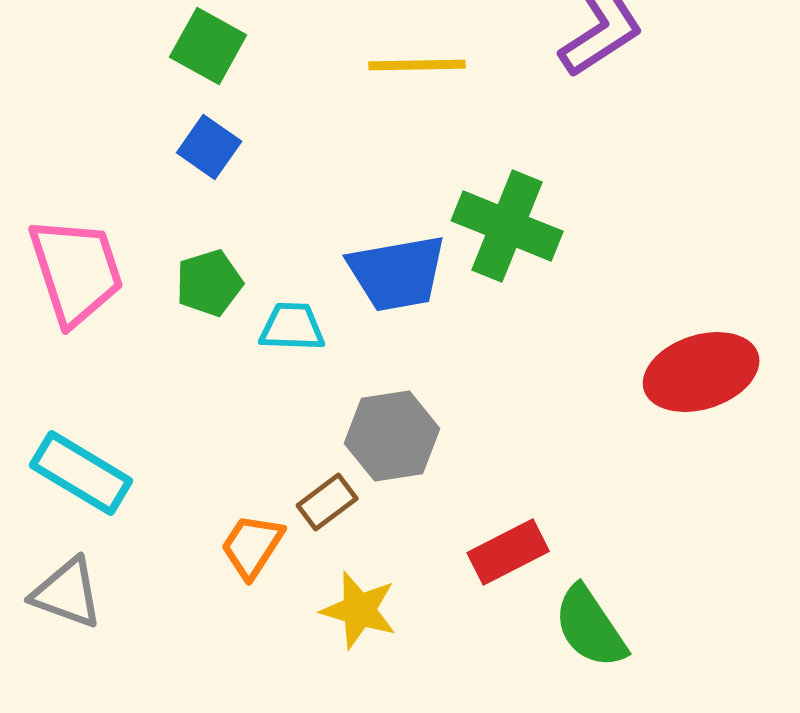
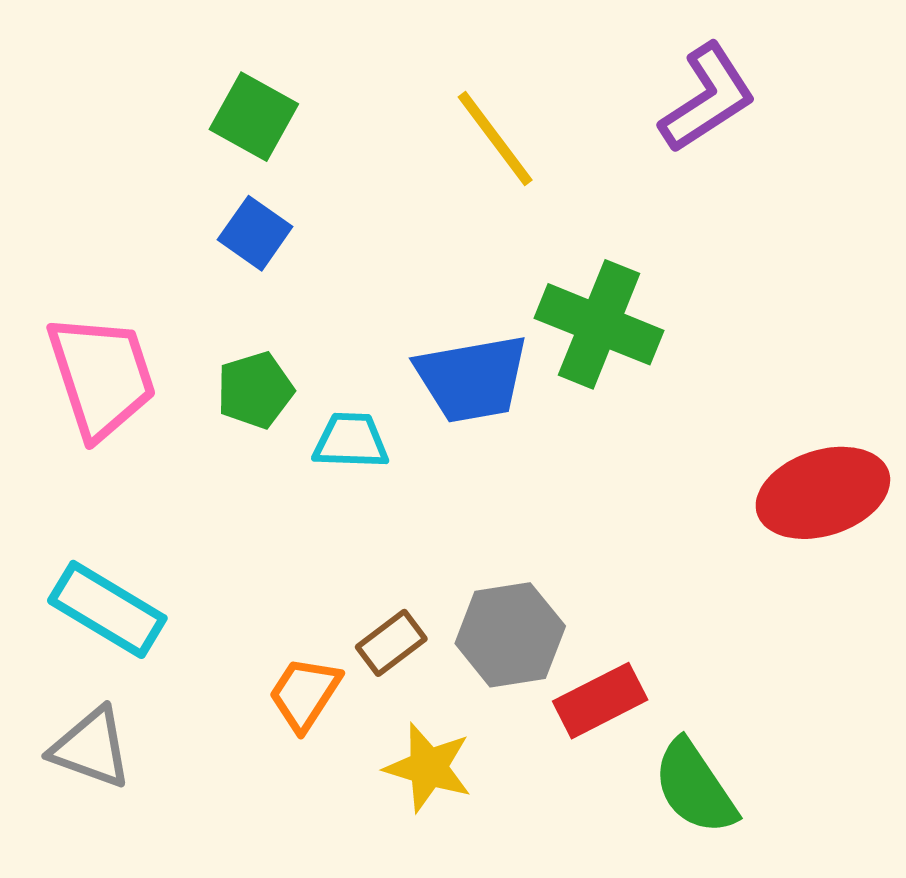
yellow line: (417, 65) -> (495, 139), turned 54
gray hexagon: (392, 436) -> (510, 635), moved

